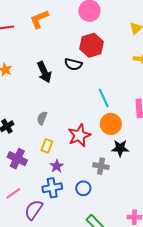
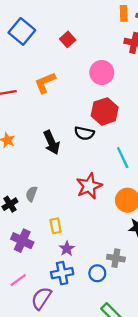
cyan line: (104, 98) -> (123, 158), moved
gray semicircle: (42, 118) -> (31, 194), moved
red star: (79, 135) -> (89, 186), moved
yellow rectangle: (47, 146) -> (56, 226), turned -32
gray cross: (101, 166) -> (116, 258), moved

